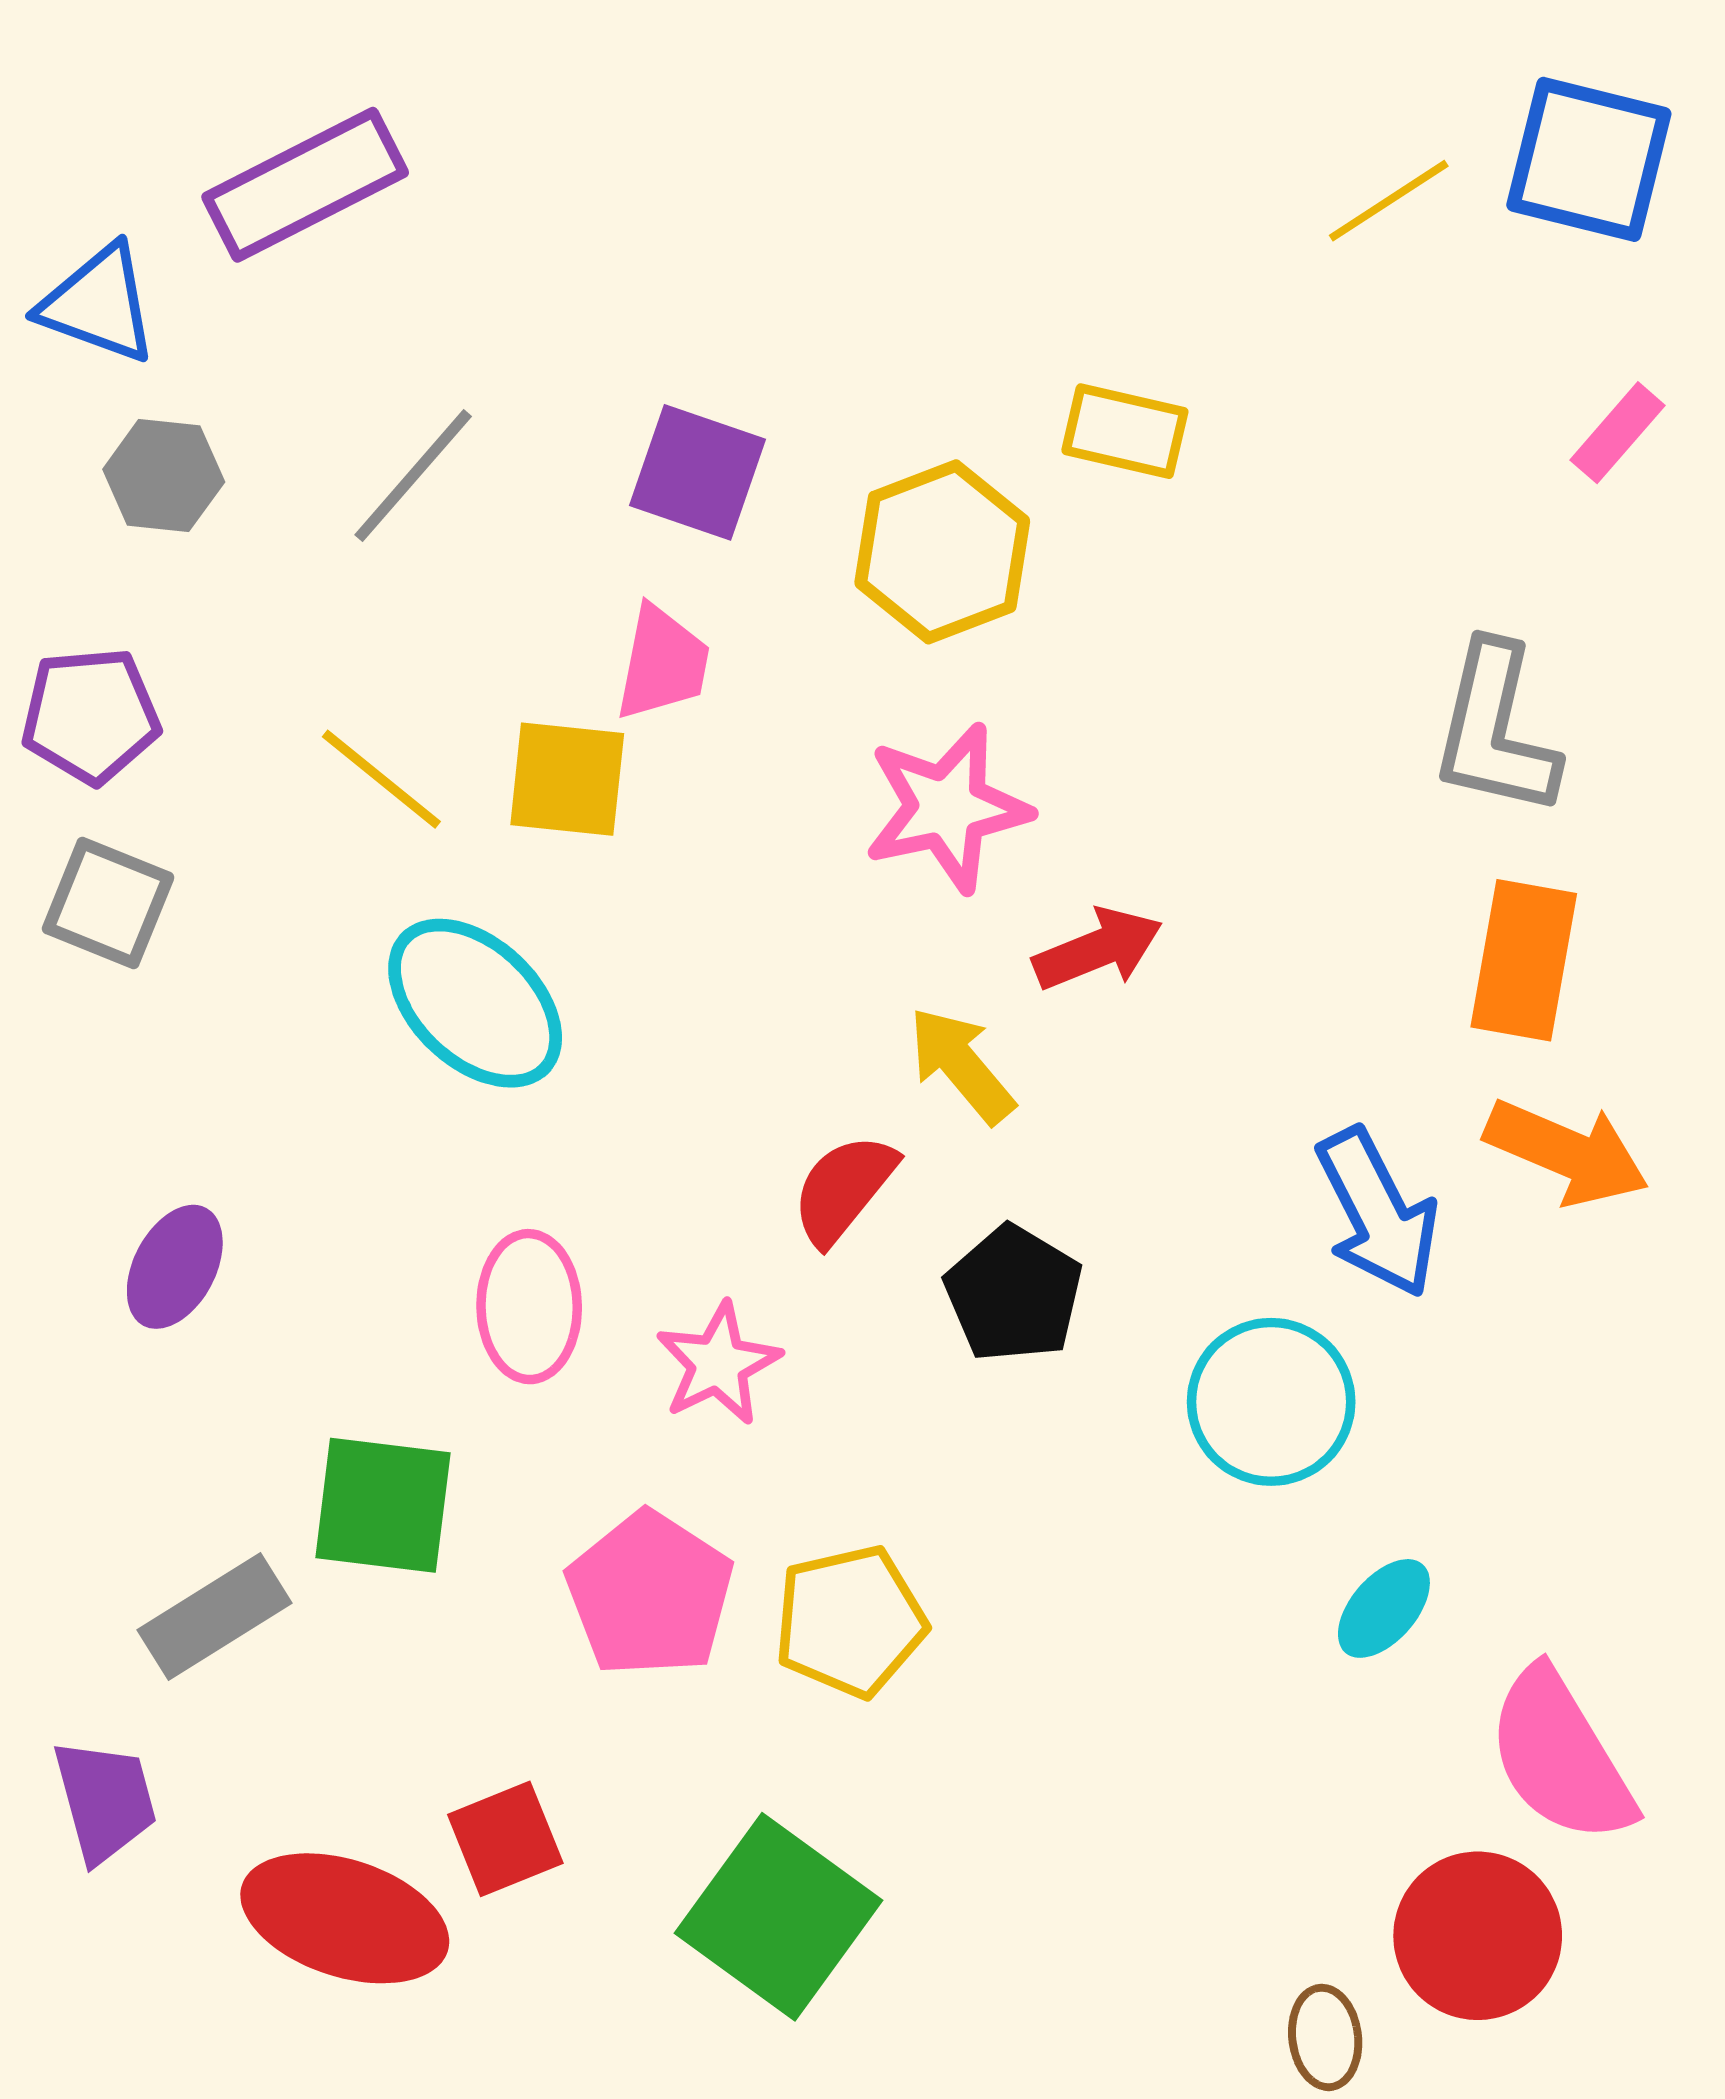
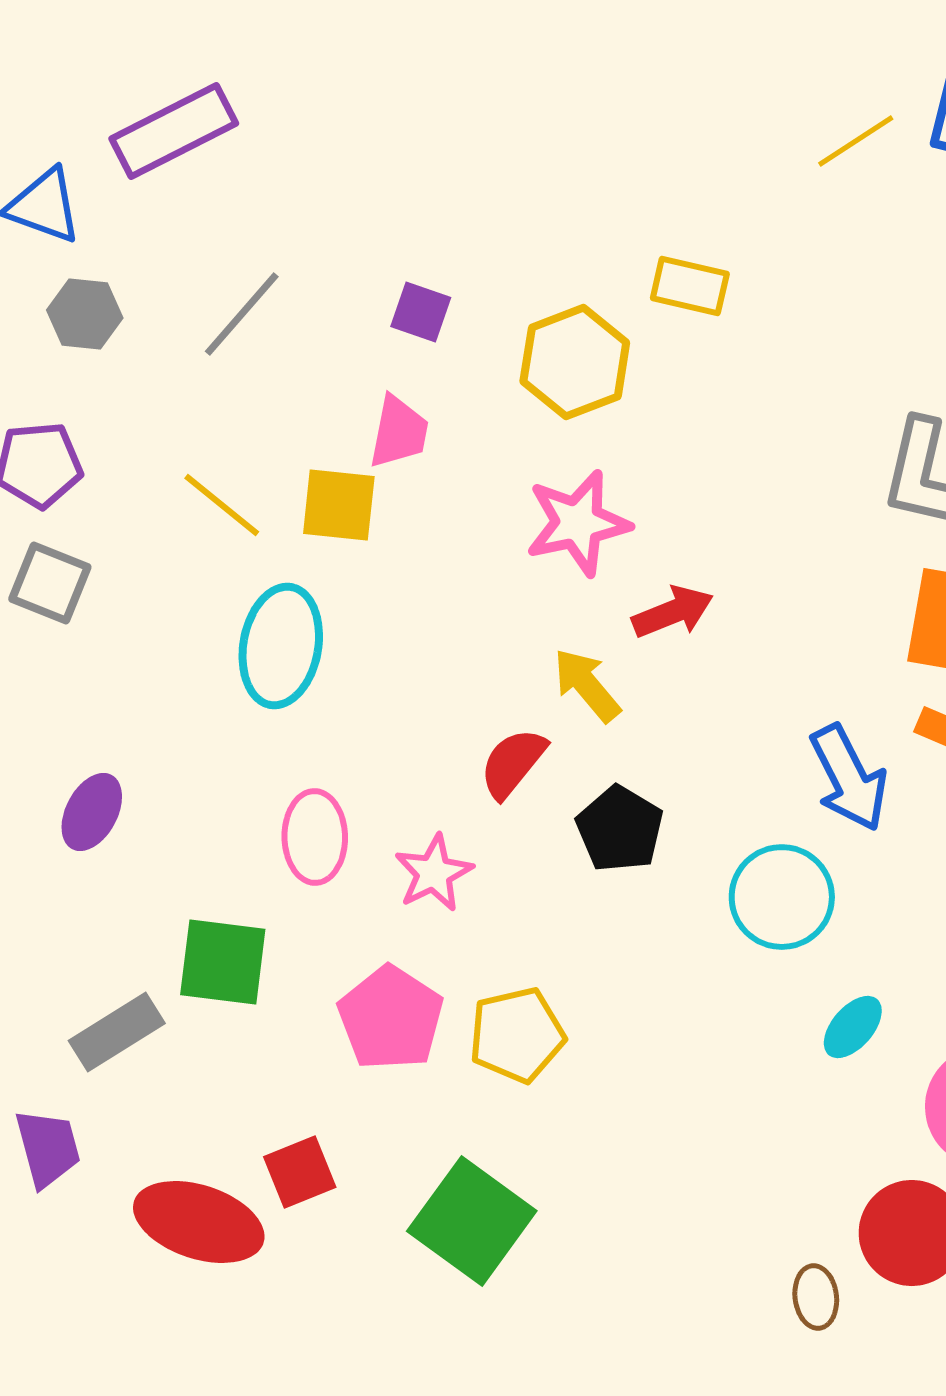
purple square: (698, 472) -> (421, 312), size x0.7
cyan ellipse: (475, 1003) -> (281, 646), turned 57

